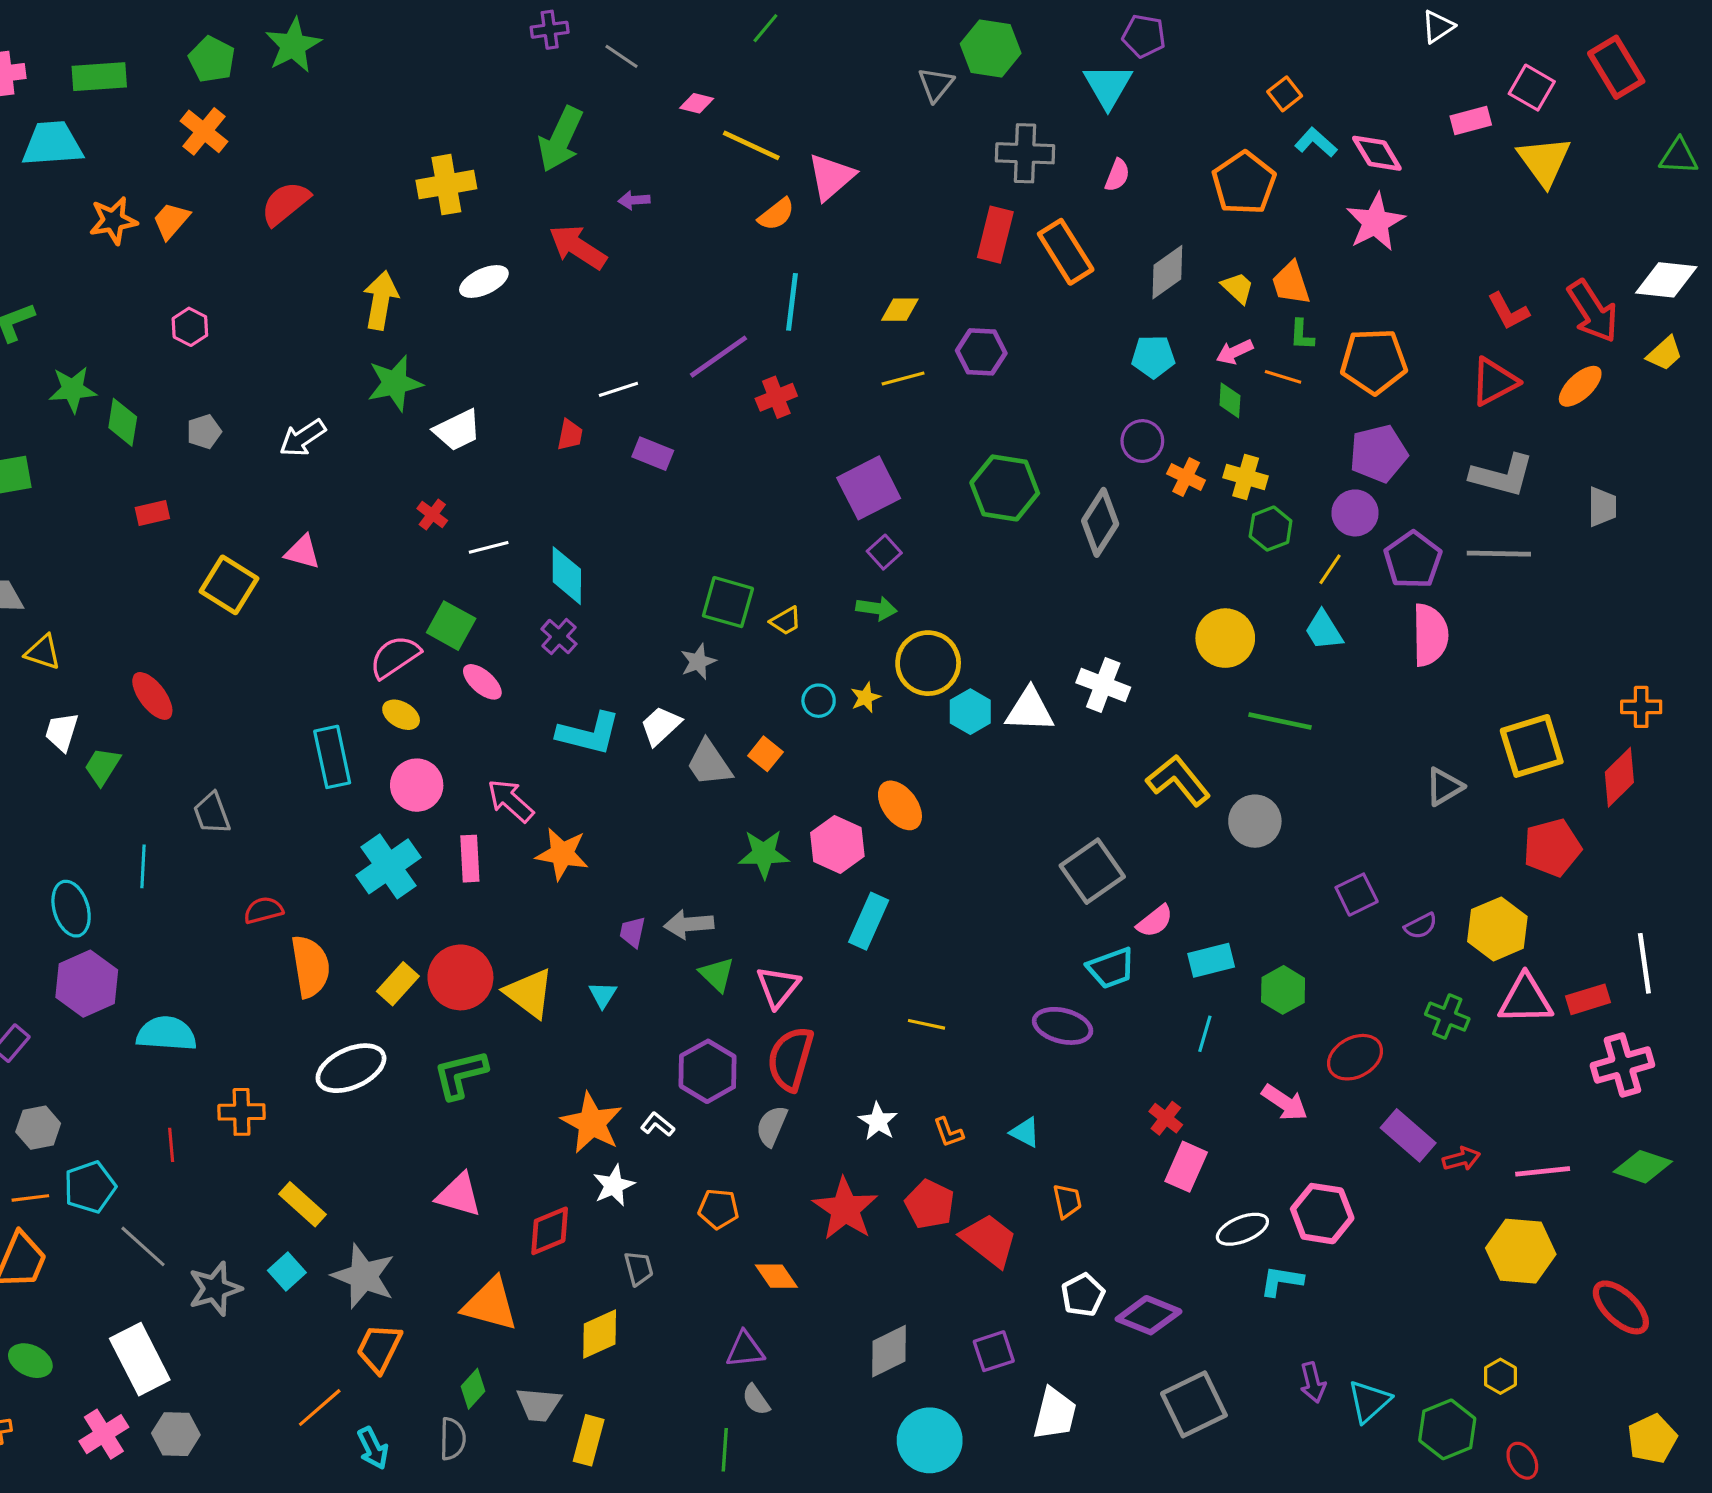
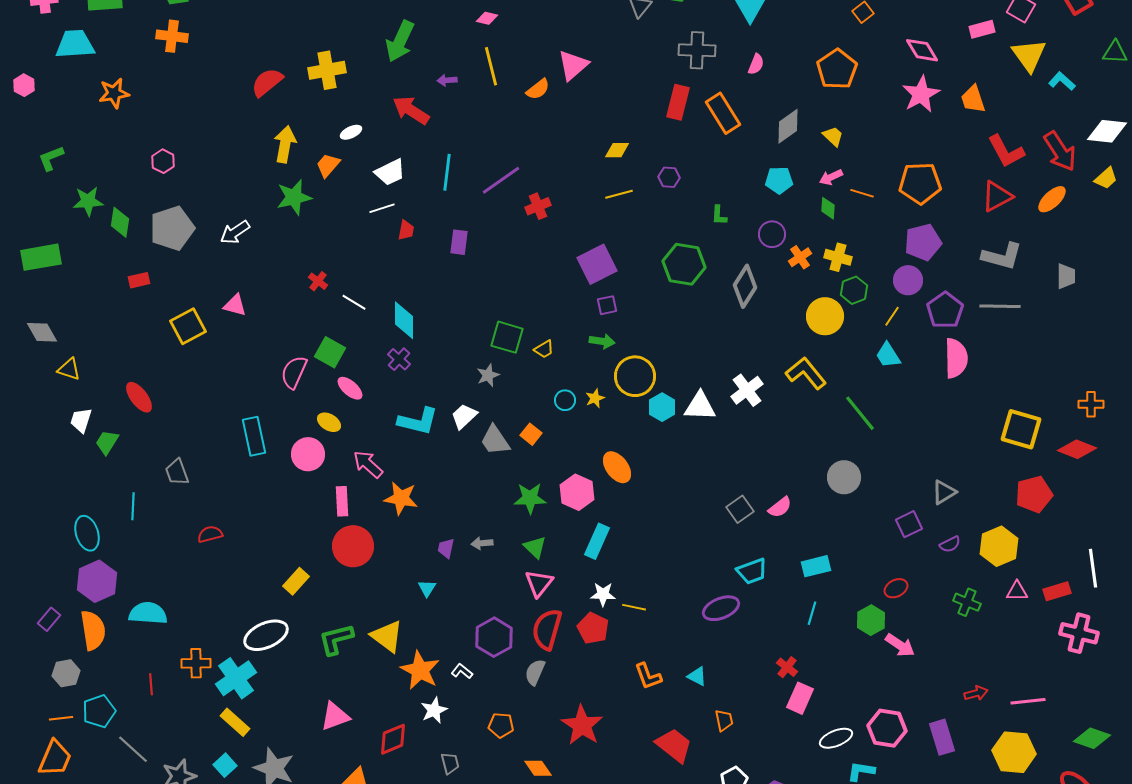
orange cross: (204, 131) -> (172, 36), turned -32
cyan L-shape: (1316, 142) -> (1062, 81), moved
yellow line: (751, 145) -> (491, 66), moved, turned 51
red semicircle: (285, 203) -> (267, 82), moved
orange trapezoid: (171, 221) -> (328, 165), moved
white ellipse: (484, 282) -> (351, 132), size x0.7
orange trapezoid: (1291, 283) -> (973, 99), moved
cyan line: (792, 302) -> (447, 172), moved
red L-shape: (1508, 311) -> (1006, 151), size x1.4
green L-shape: (1302, 335) -> (719, 215), moved
purple hexagon: (981, 352) -> (669, 177), size x0.7
white line: (618, 389) -> (382, 208), moved
white trapezoid: (457, 430) -> (390, 172), moved
gray pentagon: (204, 432) -> (172, 228), size x2.0
purple rectangle: (653, 454) -> (459, 242), turned 75
orange cross: (1186, 477) -> (800, 257), turned 30
white line: (489, 547) -> (354, 302), turned 45
purple square: (884, 552) -> (607, 305), turned 30
yellow square: (229, 585) -> (188, 326), turned 30
yellow circle: (1225, 638) -> (825, 316), moved
pink semicircle: (395, 657) -> (294, 372), turned -32
white cross: (1103, 685) -> (747, 390), turned 32
yellow ellipse: (401, 715) -> (329, 422), moved
green line: (1280, 721) -> (860, 413), turned 39
yellow square: (1532, 746) -> (1021, 429), turned 33
red diamond: (1619, 777) -> (1077, 449), turned 66
yellow L-shape: (1178, 780) -> (806, 373), moved
gray triangle: (1444, 787) -> (944, 492), moved
cyan cross: (389, 866) -> (236, 678), moved
gray square: (1092, 871) -> (740, 509), size x0.7
pink semicircle: (1155, 921) -> (780, 507), moved
gray arrow: (689, 924) -> (482, 543), size x0.7
orange semicircle: (310, 966) -> (93, 630), moved
green triangle: (717, 974) -> (535, 547), moved
red circle: (460, 977) -> (353, 546), moved
green hexagon: (1283, 990) -> (871, 620), moved
yellow triangle: (529, 993) -> (387, 636), moved
pink triangle: (1525, 999) -> (1017, 591), size x0.6
purple ellipse: (1063, 1026) -> (721, 608), turned -36
red ellipse: (1355, 1057) -> (896, 588), moved, size x0.7
pink cross: (1622, 1065) -> (1079, 633), turned 30
pink arrow: (1285, 1103) -> (900, 645), moved
white star: (878, 1121) -> (603, 594), moved, turned -30
orange L-shape: (948, 1132) -> (648, 676), size x1.4
purple rectangle: (1408, 1135) -> (942, 737), moved, turned 32
green diamond: (1643, 1167) -> (1092, 738), moved
pink triangle: (459, 1195) -> (335, 716), turned -36
red pentagon: (930, 1204) -> (593, 628), moved

